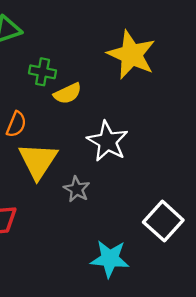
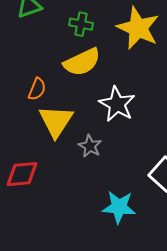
green cross: (43, 72) -> (81, 24), moved
yellow semicircle: (68, 93) -> (82, 62), size x1.5

